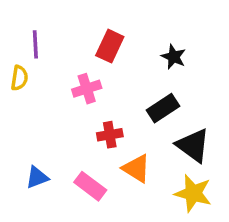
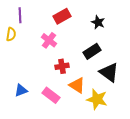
red rectangle: (110, 46) -> (62, 16), turned 36
pink cross: (87, 89) -> (49, 40), turned -35
yellow star: (193, 193) -> (97, 99), moved

